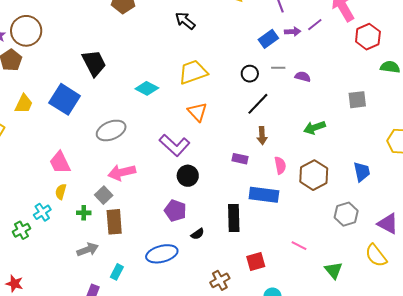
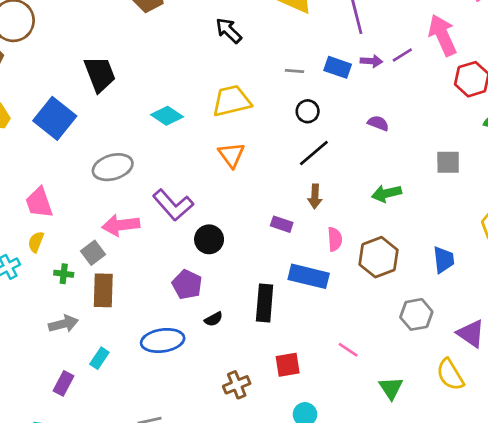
blue rectangle: (268, 39) -> (338, 67), turned 48
gray line: (278, 68) -> (294, 71), moved
purple L-shape: (175, 145) -> (173, 205), moved

